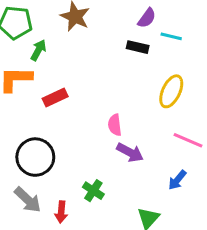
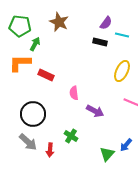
red rectangle: (55, 97) -> (46, 75), turned 49
pink semicircle: (115, 125) -> (74, 93), moved
blue arrow: (177, 180) -> (126, 145), moved

